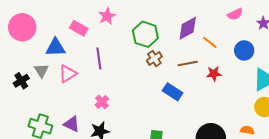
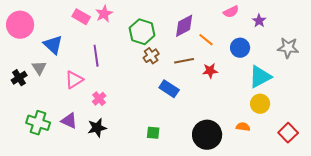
pink rectangle: (79, 28) -> (81, 17), moved
blue triangle: (55, 47) -> (53, 45), turned 45
pink triangle: (68, 74) -> (74, 80), moved

